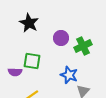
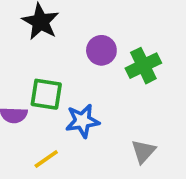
blue star: (69, 75) -> (82, 121), moved, turned -30

